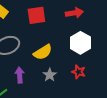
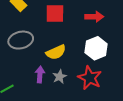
red star: (79, 72) -> (90, 78), size x1.6
purple arrow: (20, 75) -> (40, 74), moved

